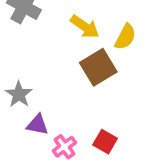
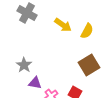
brown square: (98, 67) -> (89, 65), moved

